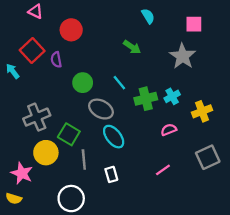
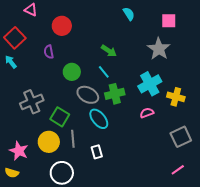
green arrow: (132, 47) -> (109, 51), moved
red square: (32, 50) -> (15, 38), moved
cyan cross: (172, 96) -> (150, 84), size x1.6
green cross: (146, 99) -> (115, 94), moved
yellow cross: (202, 111) -> (176, 97), turned 36
yellow circle: (46, 153) -> (49, 142), moved
pink line: (163, 170) -> (178, 170), moved

